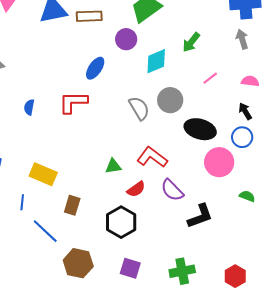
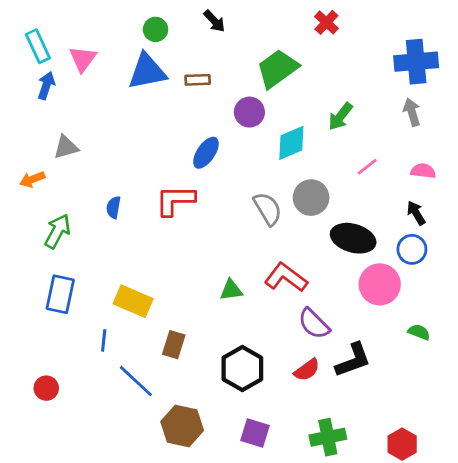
brown rectangle: (89, 16) -> (198, 80), size x0.7
red semicircle: (136, 189) -> (307, 370), moved

